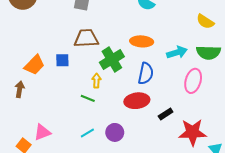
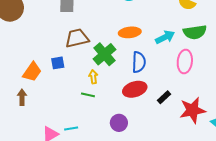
cyan line: (87, 133) -> (71, 128), moved, turned 32

